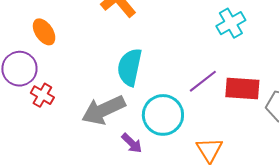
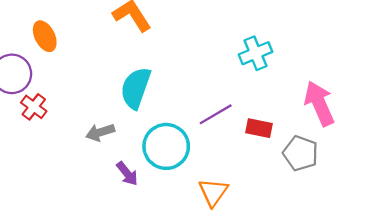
red rectangle: (242, 89) -> (259, 128), size x0.7
gray arrow: (103, 110) -> (100, 132), size x0.6

